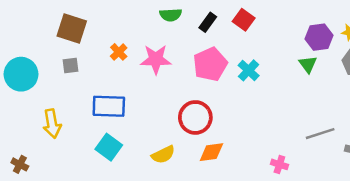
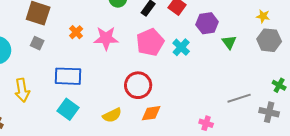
purple hexagon: (319, 37) -> (207, 23), moved
gray square: (70, 66) -> (37, 43), turned 32

